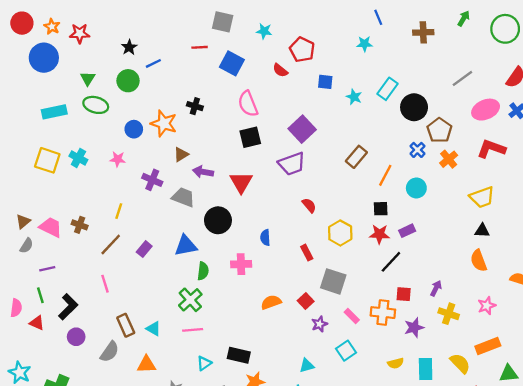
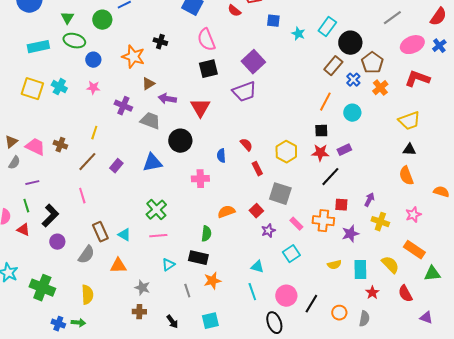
blue circle: (134, 129) -> (93, 60), moved
brown rectangle: (356, 157) -> (333, 66), moved
red semicircle: (309, 205) -> (246, 145), moved
green semicircle: (203, 271) -> (206, 234), moved
orange rectangle: (488, 346) -> (414, 250), turned 55
cyan triangle: (307, 366) -> (257, 267), turned 32

